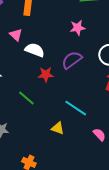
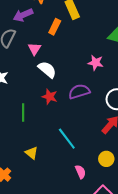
green line: (26, 98) -> (23, 112), turned 30
yellow triangle: (58, 128) -> (31, 153), moved

